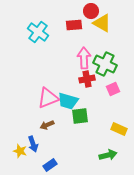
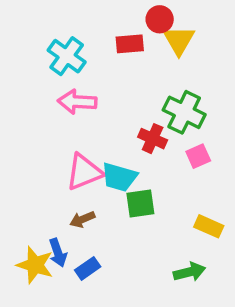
yellow triangle: (102, 23) -> (179, 40), turned 30
pink arrow: (84, 58) -> (77, 102), moved, turned -85
red cross: (87, 79) -> (153, 139), turned 35
yellow star: (20, 151) -> (35, 265), size x1.5
blue rectangle: (50, 165) -> (88, 268), moved

